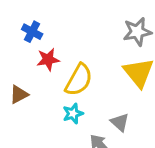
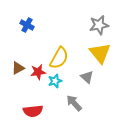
red star: (48, 59) -> (38, 72), moved
gray triangle: (120, 122) -> (87, 77), moved

